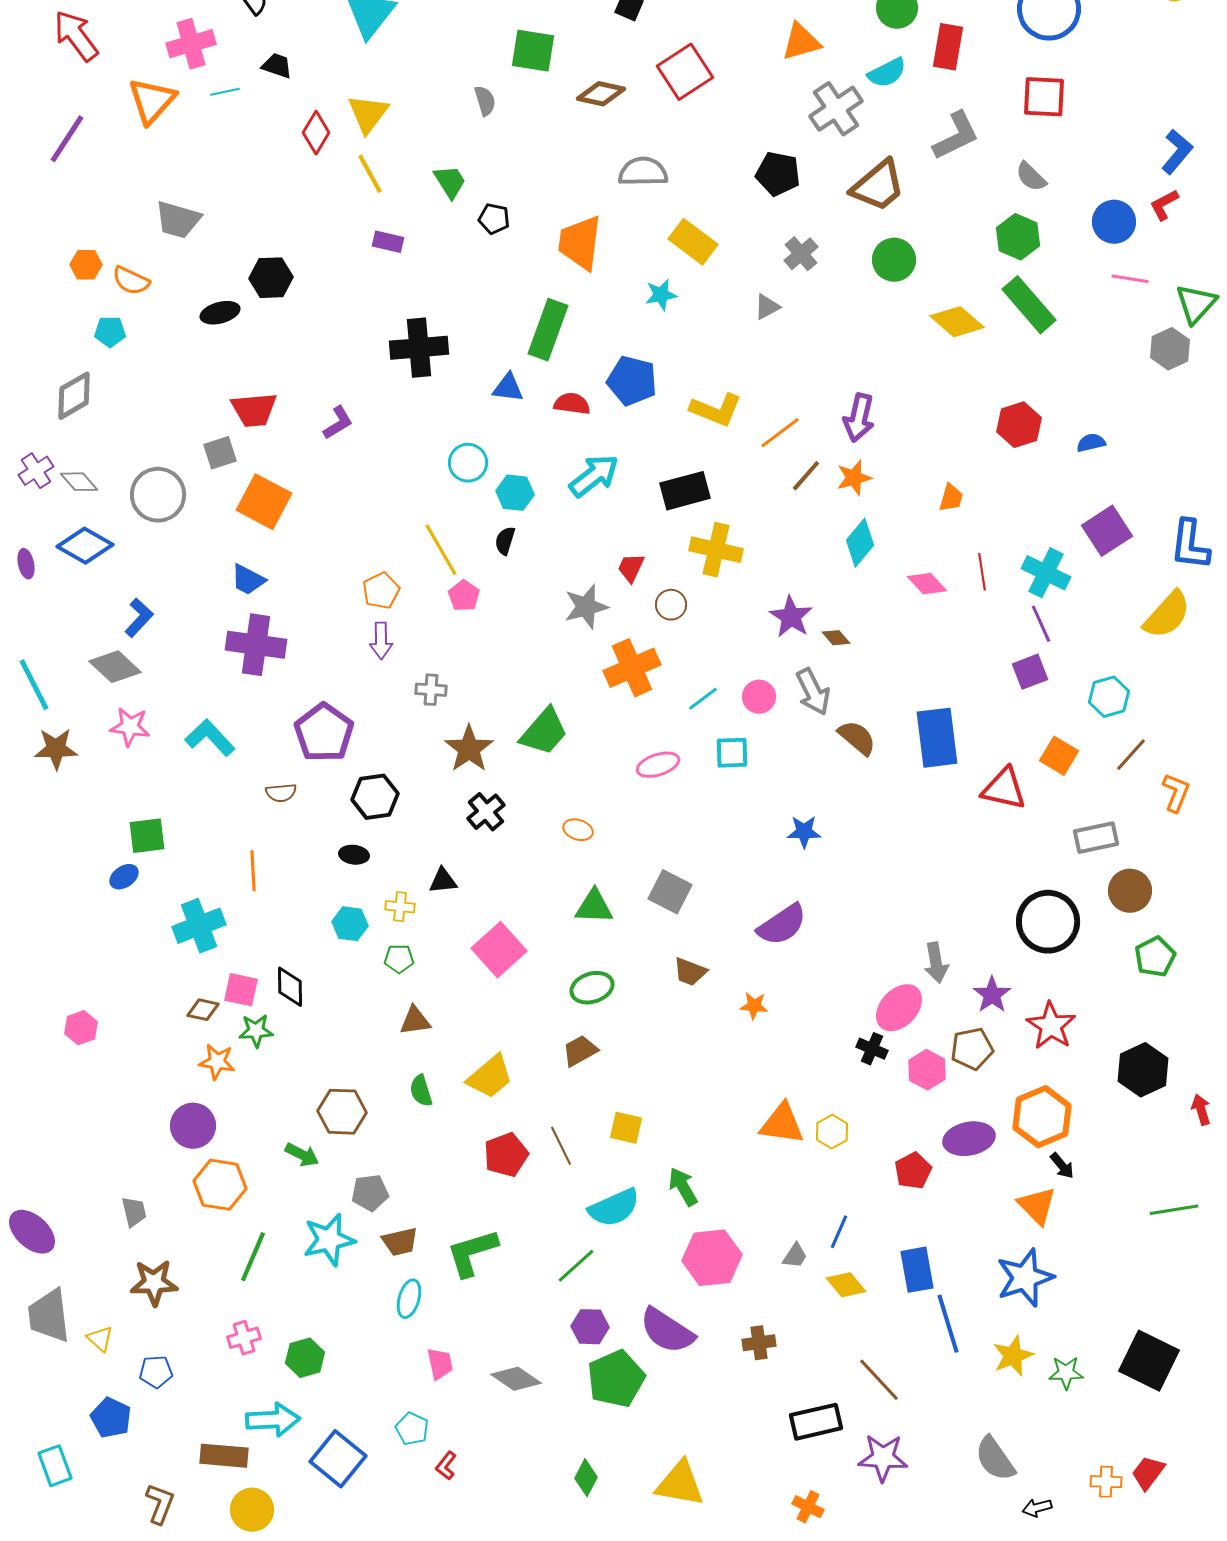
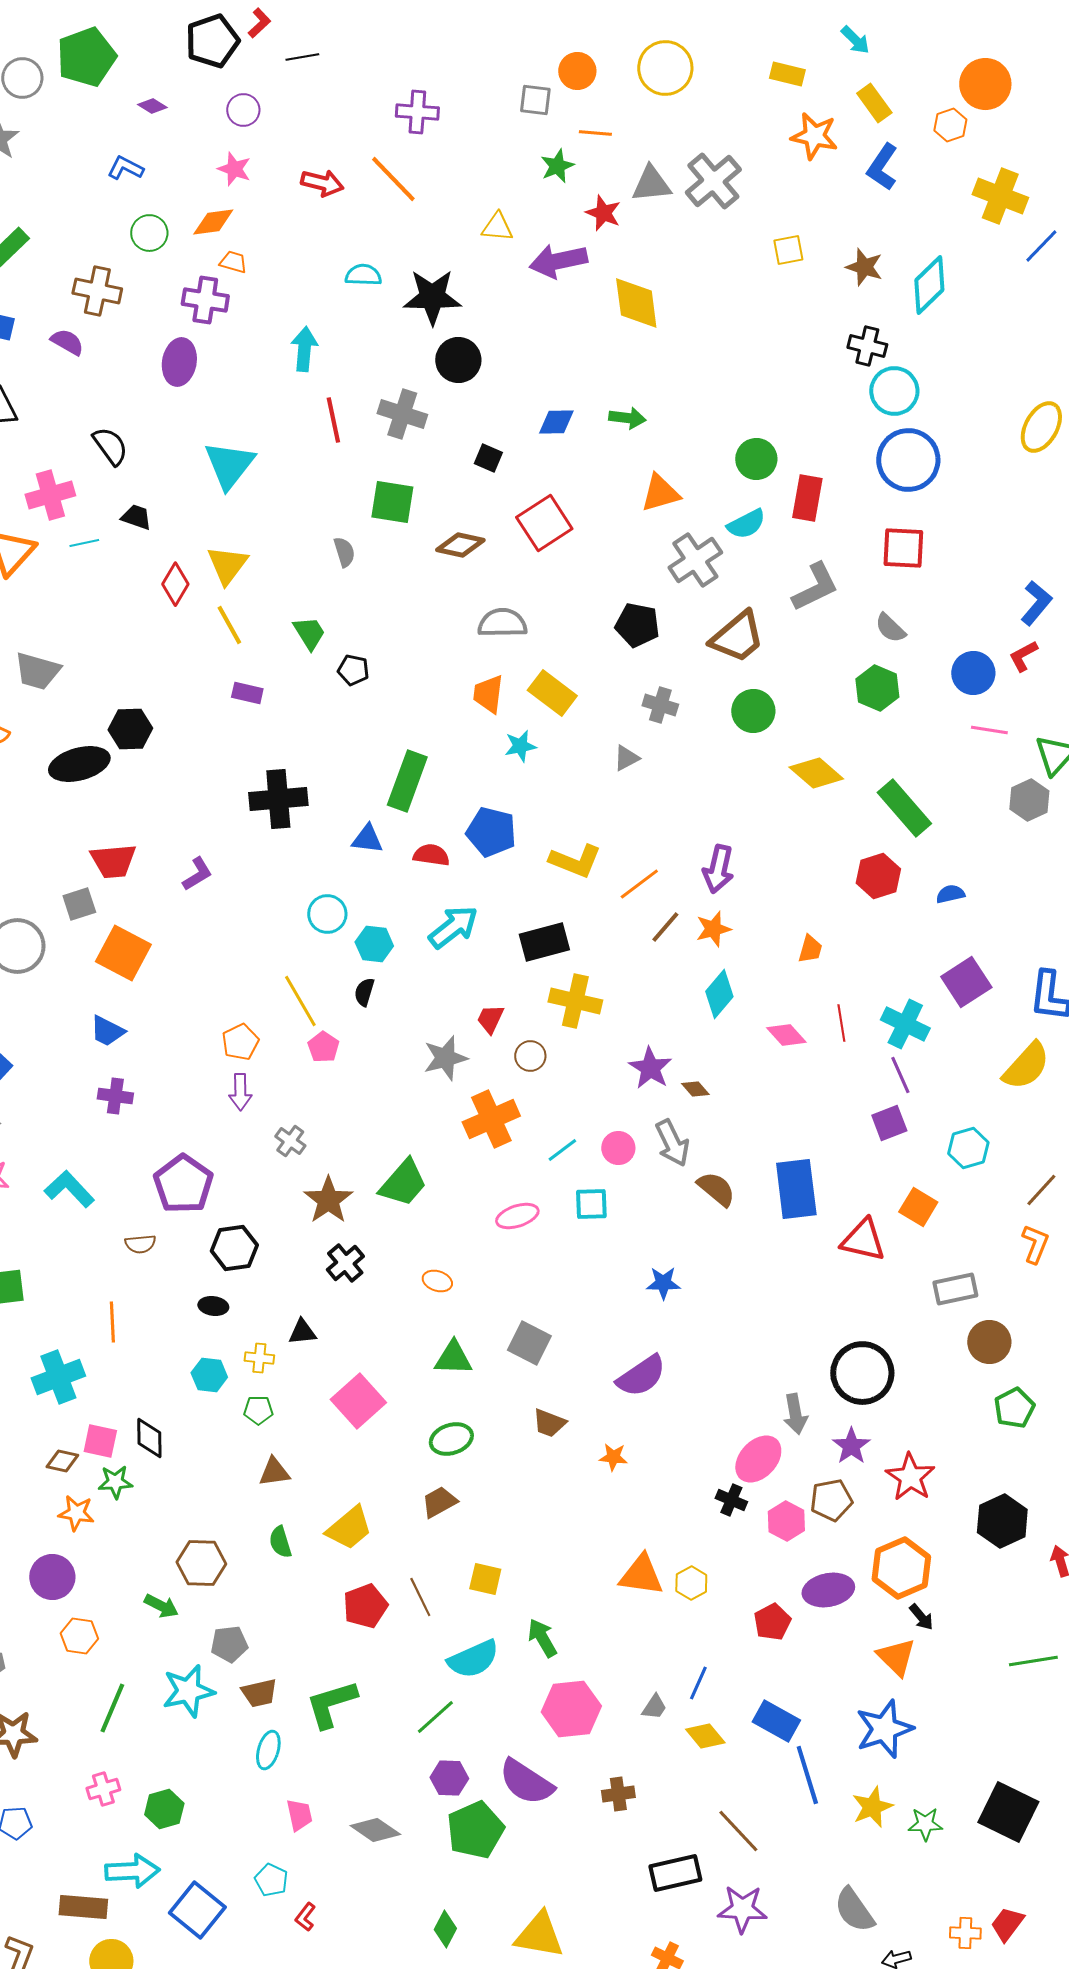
orange trapezoid: (580, 243) -> (488, 694), moved, size x0.7
gray cross: (801, 254) -> (660, 705), turned -32
green rectangle: (1029, 305) -> (904, 808), moved
black ellipse: (220, 313) -> (79, 764), size x1.5
purple cross: (256, 645) -> (115, 1096), size x0.6
gray cross: (431, 690) -> (290, 1141), turned 32
brown line: (1131, 755) -> (1041, 1190), moved
black circle: (1048, 922) -> (862, 1373), moved
orange hexagon: (220, 1185) -> (79, 1636), size x0.7
blue rectangle: (917, 1270) -> (776, 1721), turned -51

